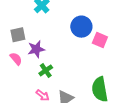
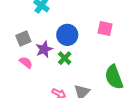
blue circle: (81, 27) -> (67, 35), moved
green cross: (46, 70) -> (65, 58), moved

